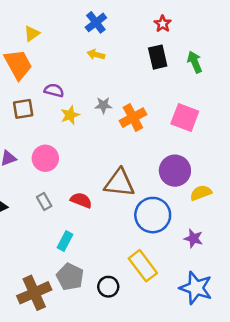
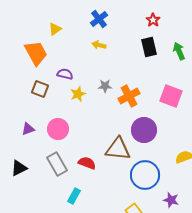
yellow triangle: (32, 34) -> (55, 29), moved
brown square: (23, 109) -> (40, 89), turned 30
purple circle: (175, 171) -> (144, 130), moved
gray rectangle: (44, 201) -> (57, 164), size x1.6
purple star: (193, 239) -> (171, 200), moved

